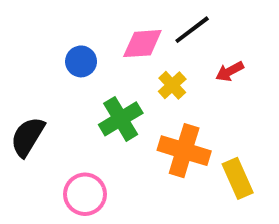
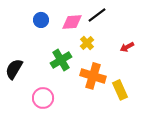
blue circle: (81, 61) -> (41, 20), moved
red arrow: (230, 71) -> (127, 47), moved

